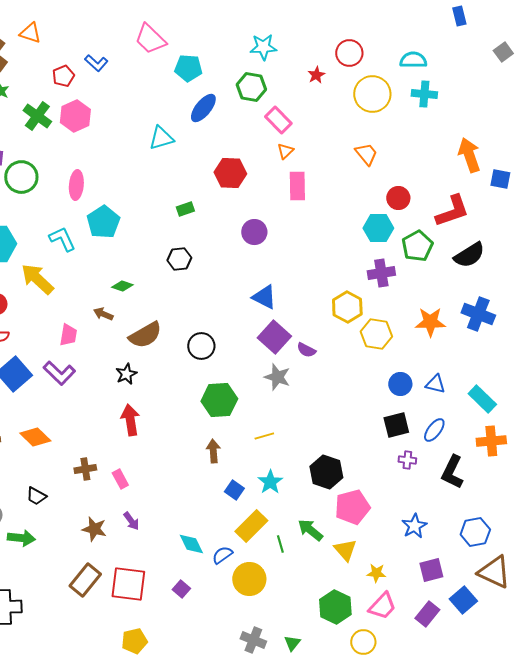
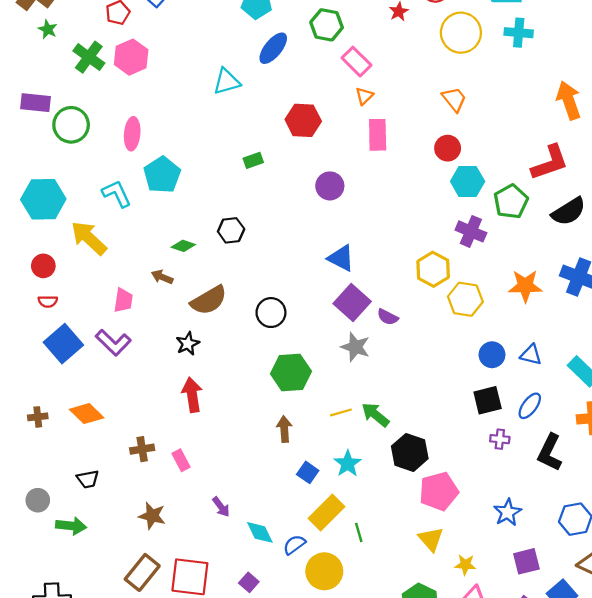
red circle: (398, 198) -> (448, 148), moved
black hexagon: (179, 259) -> (231, 230), moved
purple cross: (381, 273) -> (471, 231), turned 32
black trapezoid: (36, 496) -> (88, 479), turned -40
purple arrow: (131, 521) -> (221, 507), moved
green arrow: (310, 530) -> (375, 415), moved

